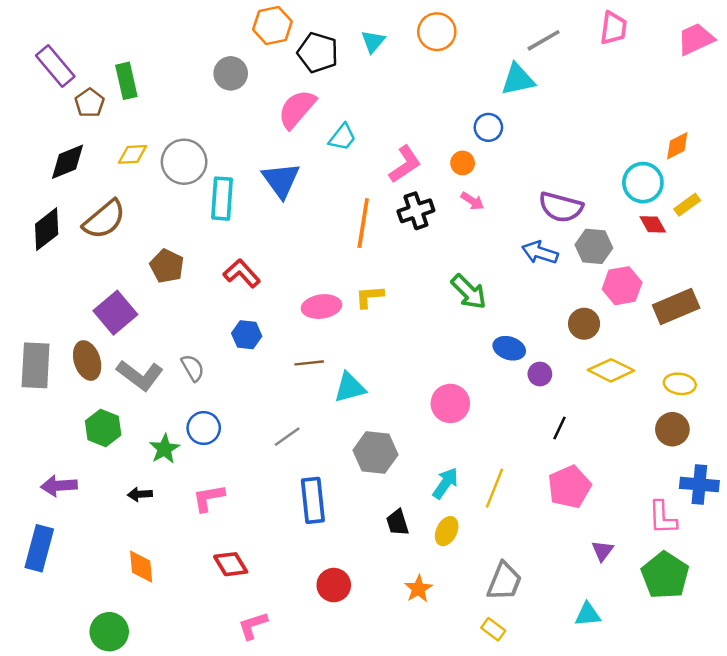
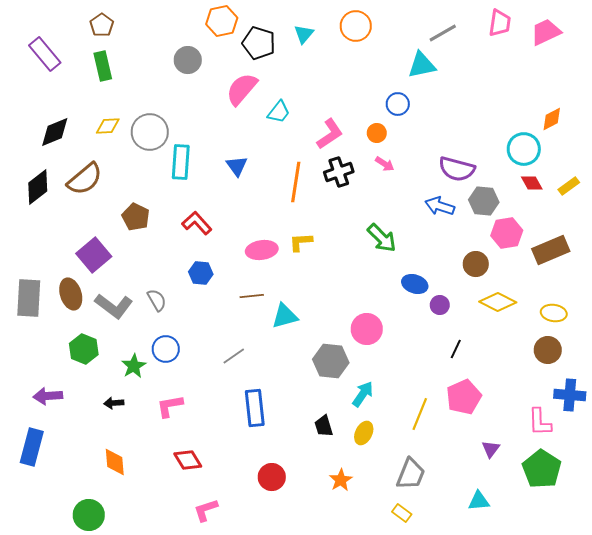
pink trapezoid: (696, 39) -> (546, 32), moved
brown pentagon: (90, 103) -> (102, 25), moved
blue triangle: (281, 180) -> (237, 166), moved, size x0.7
yellow rectangle: (687, 205) -> (569, 186), moved
gray hexagon: (375, 453) -> (331, 361), moved
yellow line: (494, 488) -> (420, 414), moved

